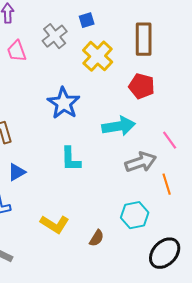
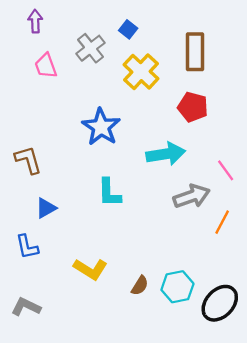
blue square: (87, 20) -> (128, 29), turned -35
orange line: (167, 184) -> (222, 222), turned 45
cyan hexagon: (135, 215) -> (177, 287), moved

